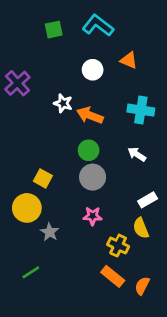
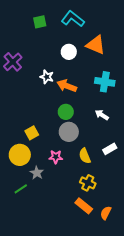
orange triangle: (129, 60) -> (96, 45), size x1.5
yellow square: (43, 178) -> (32, 133), turned 32
pink star: (93, 216) -> (56, 157), moved
yellow semicircle: (141, 228) -> (85, 156), moved
green line: (31, 272) -> (21, 189), moved

